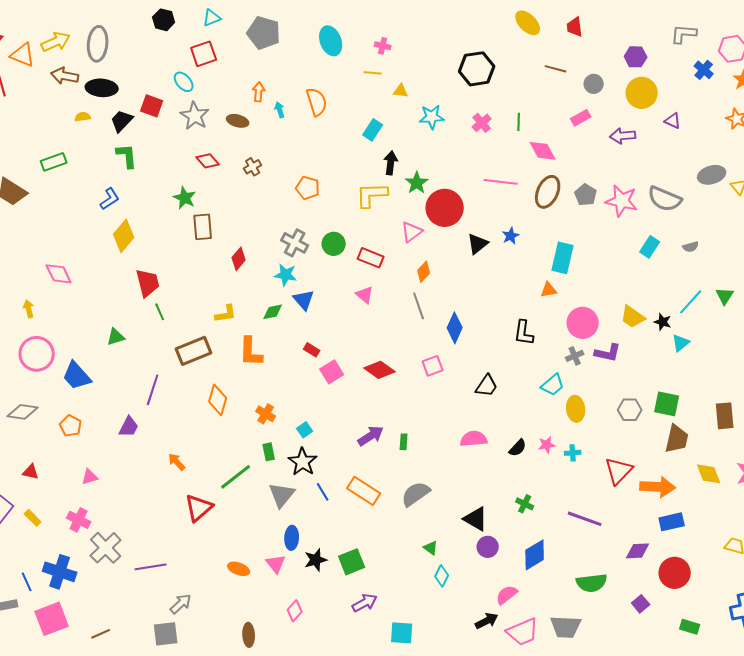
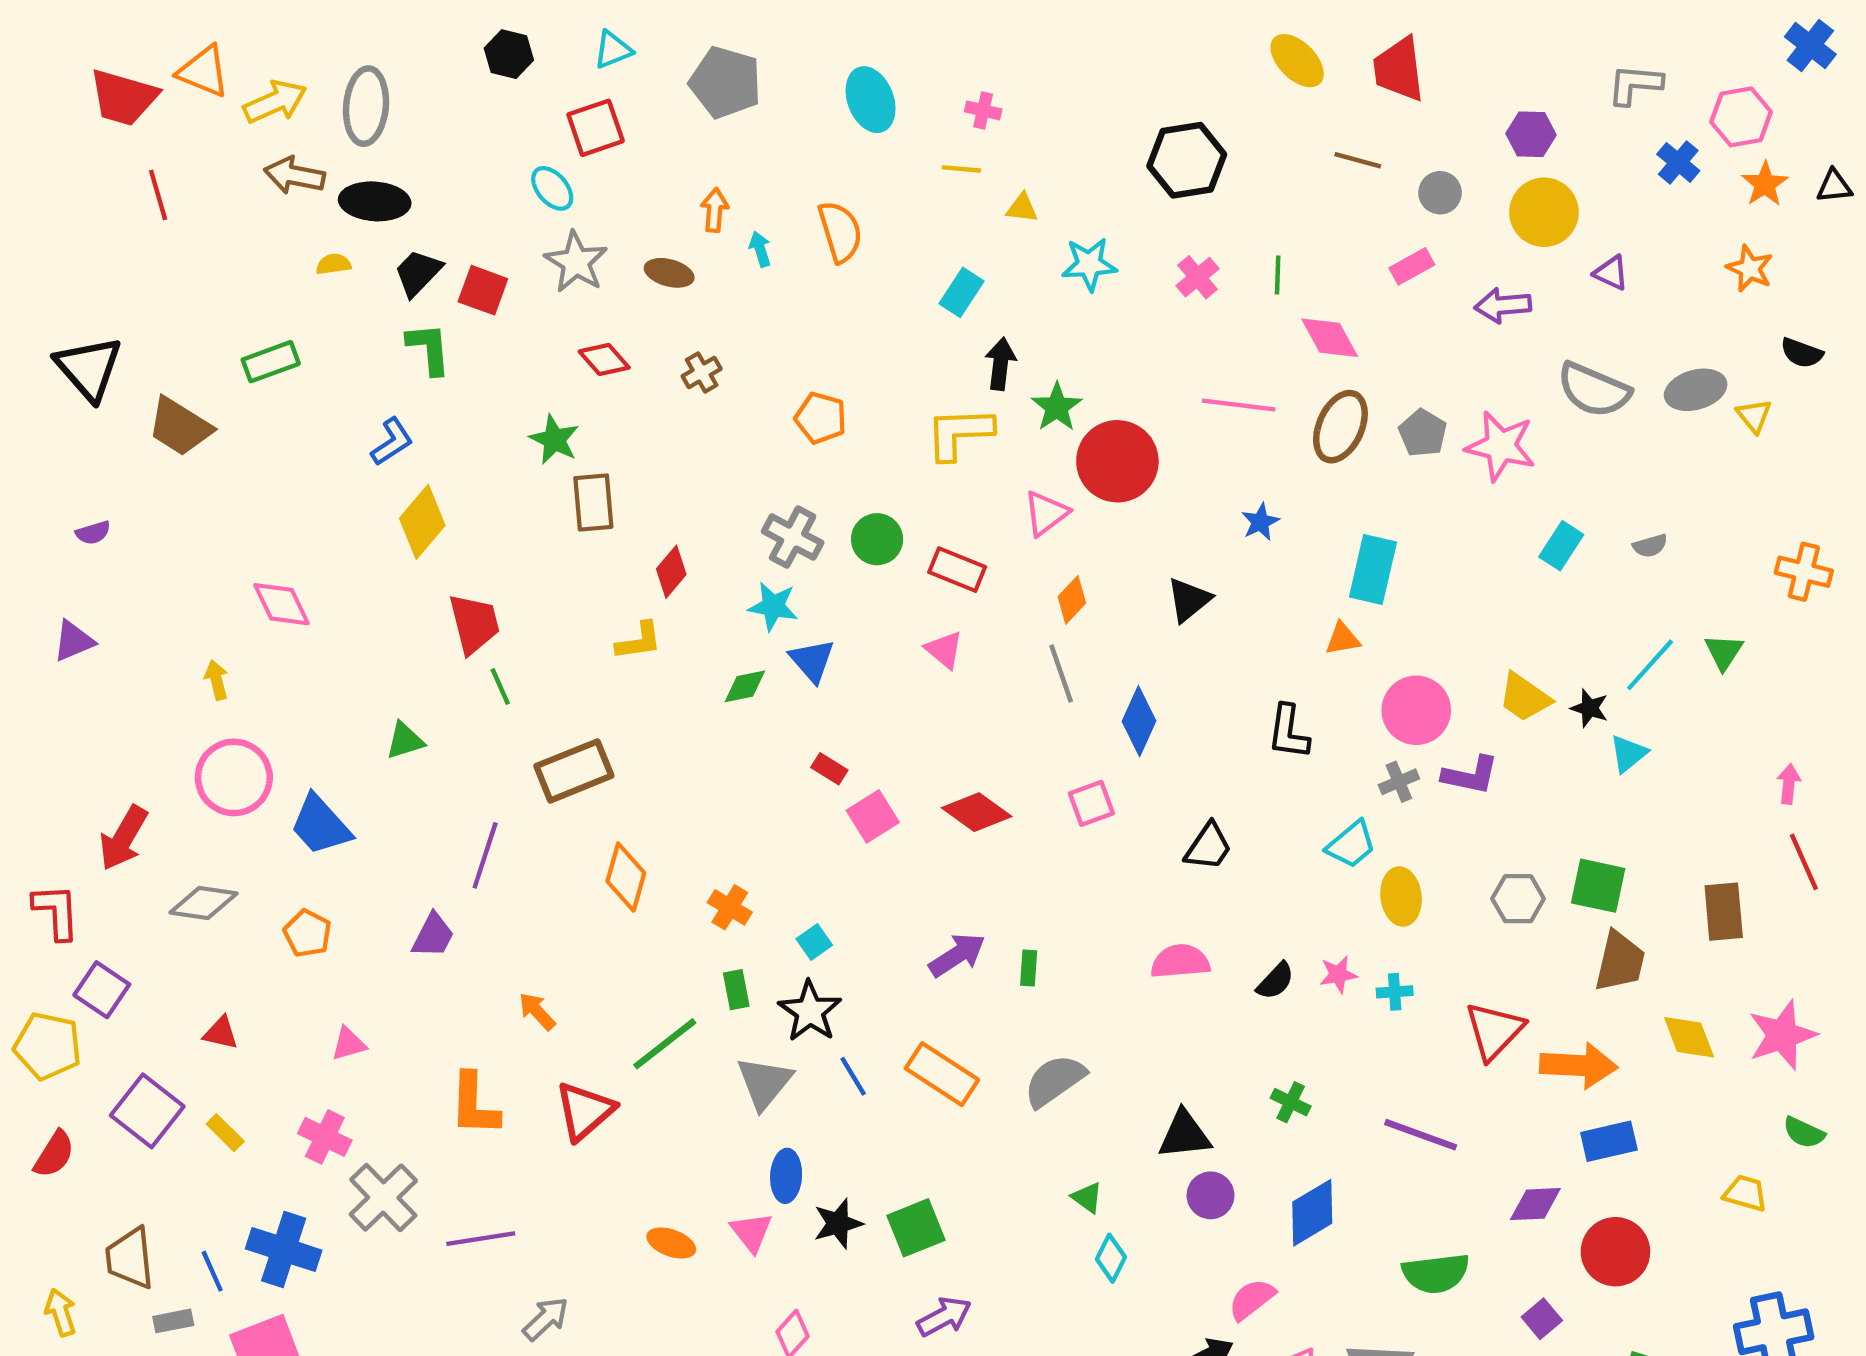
red trapezoid: (575, 27) -> (1399, 69), size x1.5
orange triangle: (23, 55) -> (204, 71), moved
red square: (152, 106) -> (483, 290), moved
gray semicircle: (665, 199) -> (1594, 390), moved
black triangle: (478, 244) -> (1189, 600), moved
yellow L-shape: (226, 314) -> (639, 641), moved
orange L-shape: (251, 352) -> (474, 1104), moved
black triangle: (476, 519) -> (1185, 1135), turned -36

